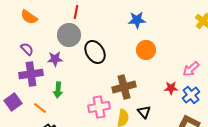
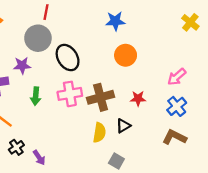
red star: (171, 88) -> (138, 98), moved
green arrow: (58, 90) -> (36, 96), moved
pink cross: (99, 107) -> (70, 94), moved
black triangle: (144, 112) -> (123, 126), turned 40

